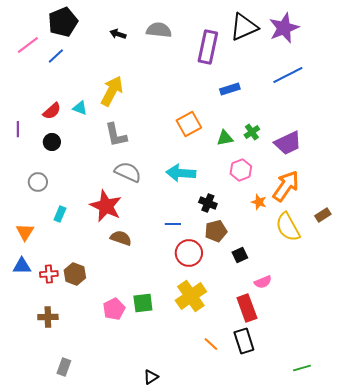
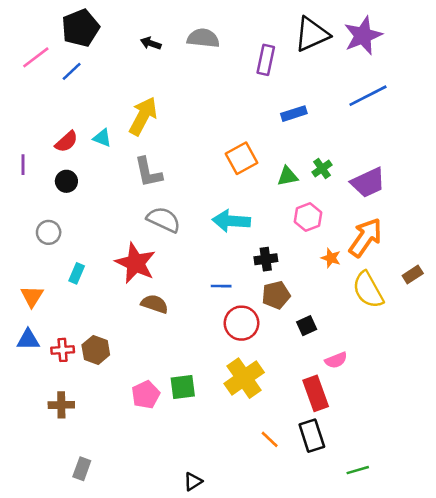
purple rectangle: (208, 47) -> (266, 60), size x0.7
black cross: (208, 203) -> (266, 259), turned -30
green line: (302, 368) -> (358, 470), moved

